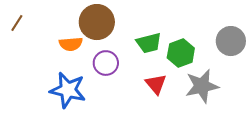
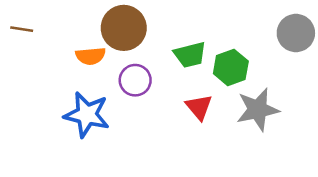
brown line: (17, 23) -> (22, 29), turned 66
gray circle: (231, 41) -> (296, 33), moved

